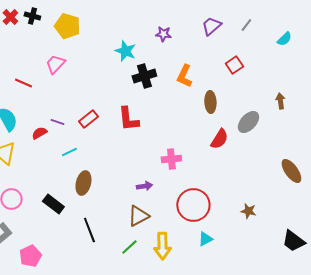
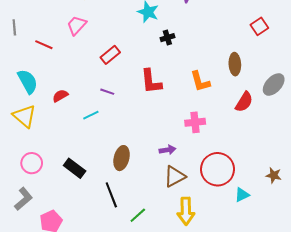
black cross: (144, 76) -> (167, 38), size x0.6
orange L-shape: (184, 76) -> (200, 81), moved, turned -40
red rectangle: (88, 119) -> (110, 55), moved
purple line: (57, 122) -> (107, 92), moved
brown ellipse: (83, 183) -> (122, 158), moved
brown triangle: (138, 216) -> (175, 176), moved
cyan triangle: (205, 239) -> (242, 195), moved
green line: (129, 247) -> (138, 215), moved

